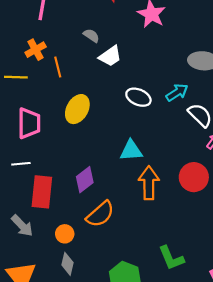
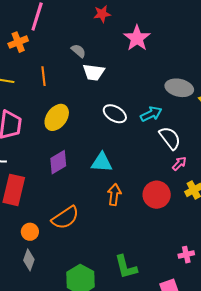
orange cross: (36, 50) -> (18, 42), moved
white trapezoid: (110, 56) -> (94, 72), turned 35
purple diamond: (85, 180) -> (58, 162), moved
orange arrow: (149, 183) -> (114, 195), size x0.7

